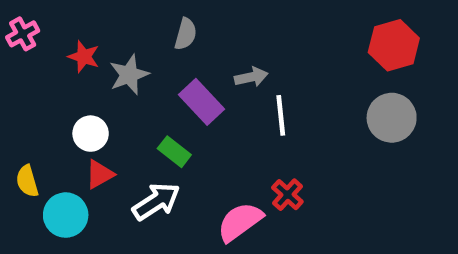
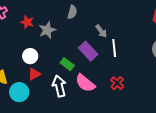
gray arrow: (251, 77) -> (101, 31), turned 64
purple rectangle: (201, 102) -> (88, 51), moved
white arrow: (156, 201) -> (59, 86), turned -70
pink semicircle: (240, 222) -> (85, 83), moved, turned -105

